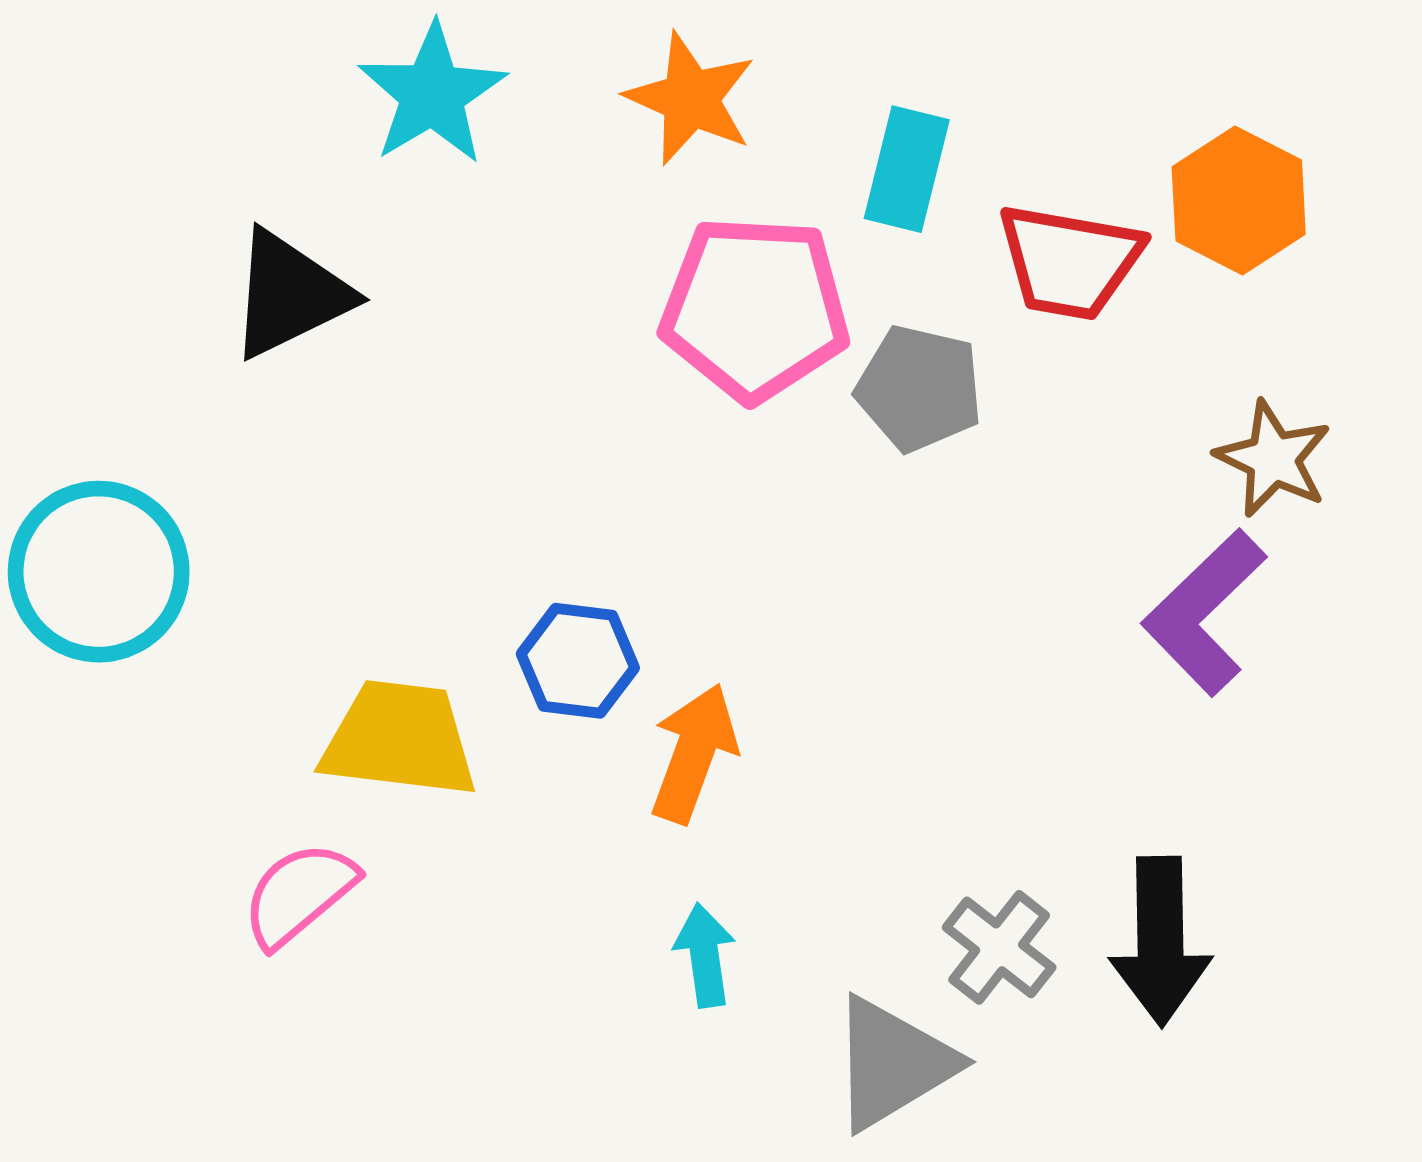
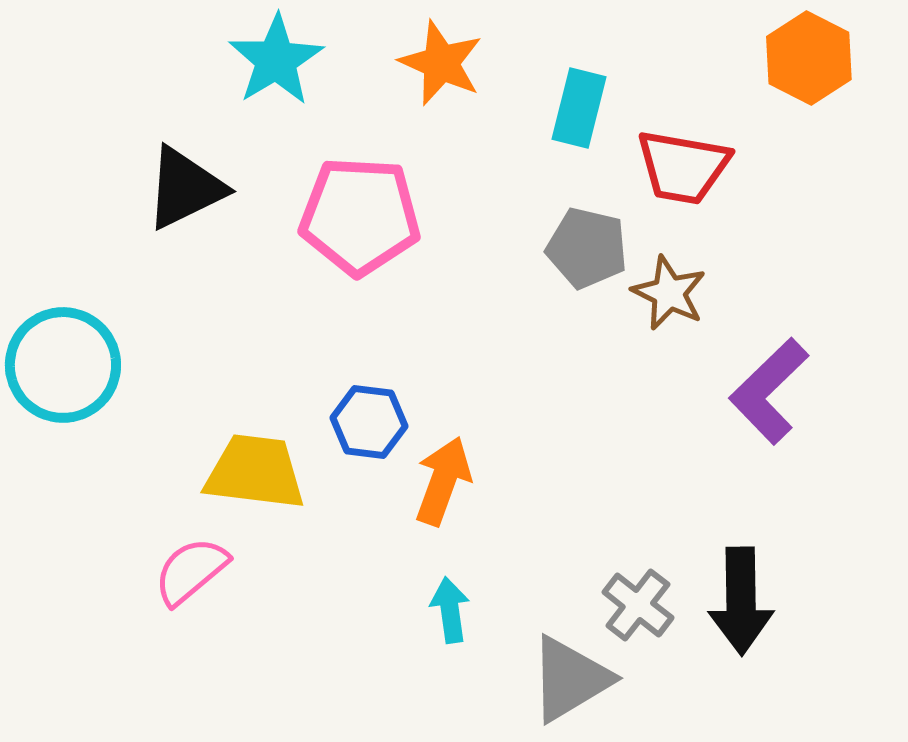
orange hexagon: (1239, 200) -> (809, 58), moved
pink pentagon: (755, 309) -> (360, 216), moved
brown star: (1273, 459) -> (669, 293), moved

